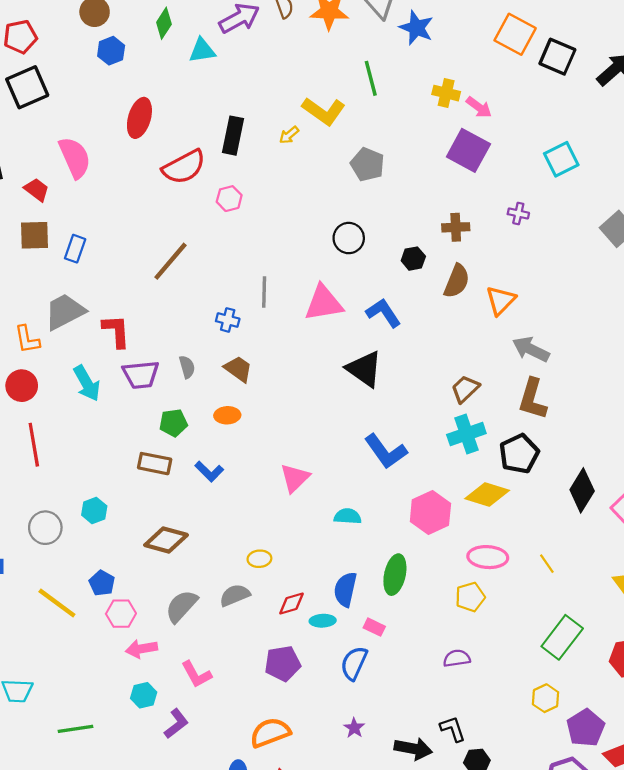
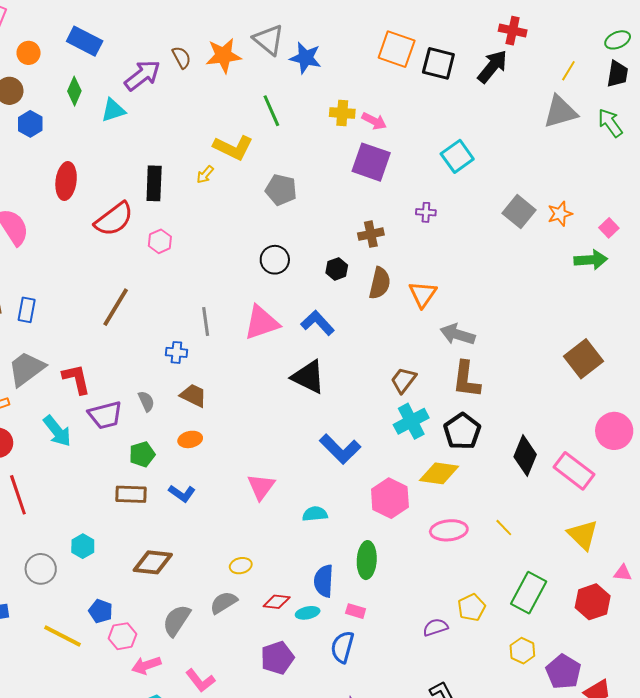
yellow pentagon: (470, 597) -> (472, 607), moved
red diamond: (291, 604) -> (277, 602), turned 32

